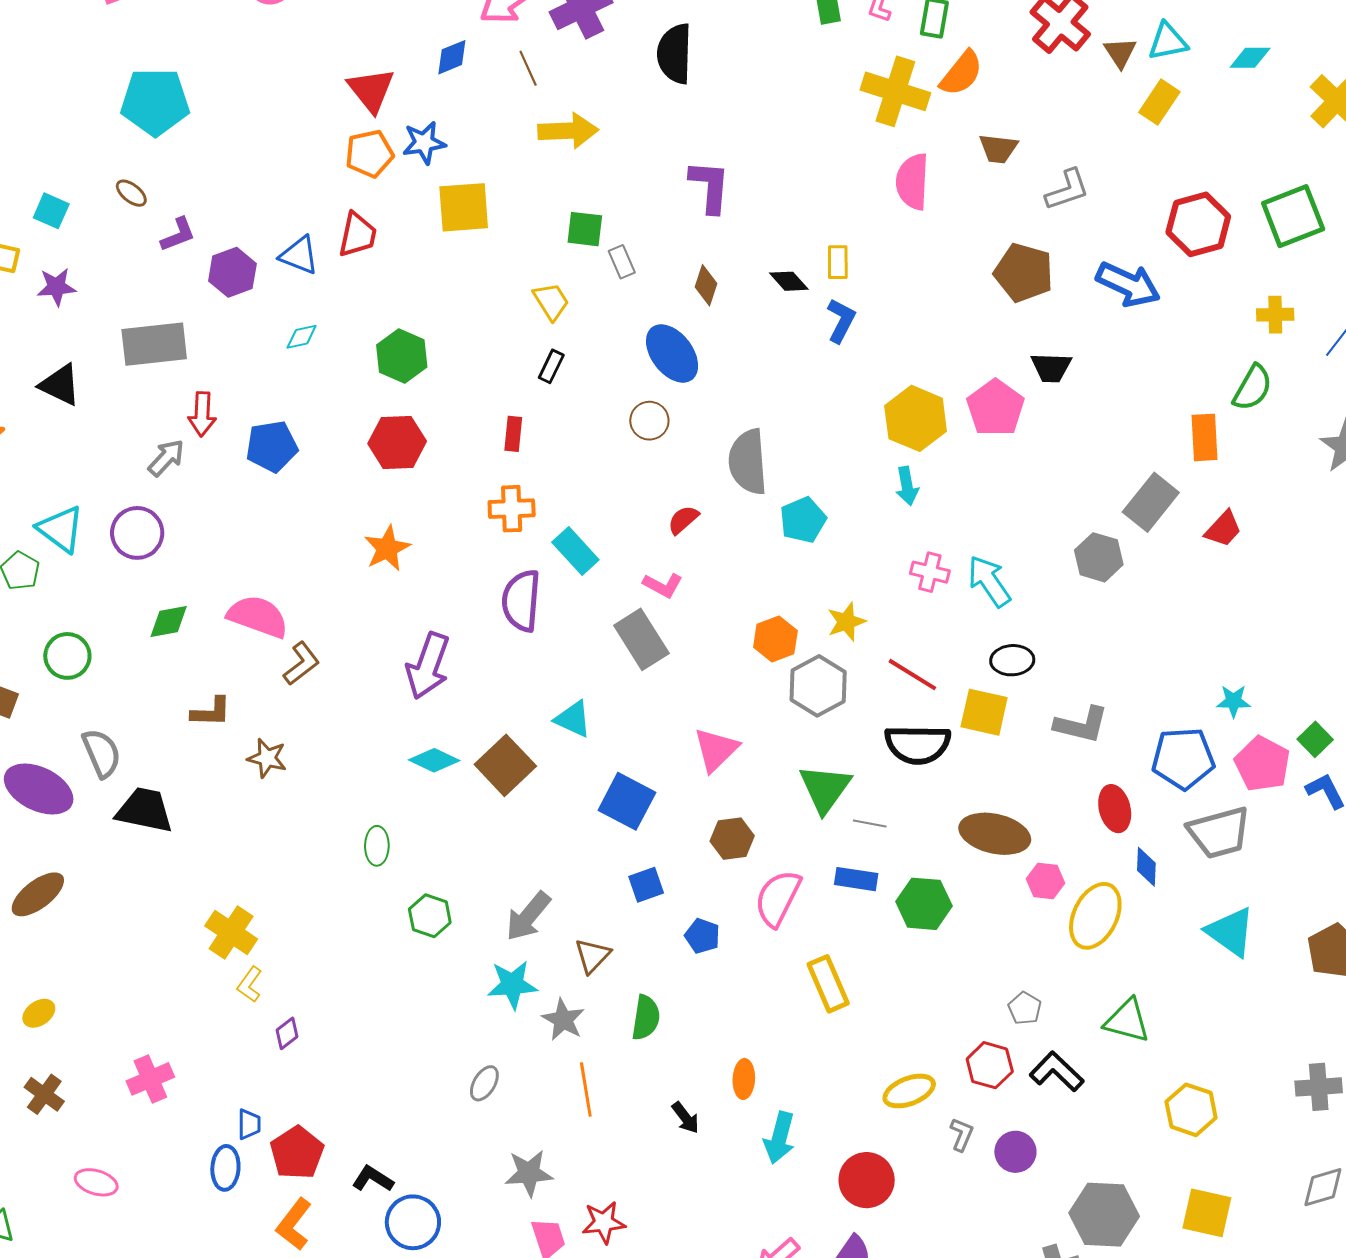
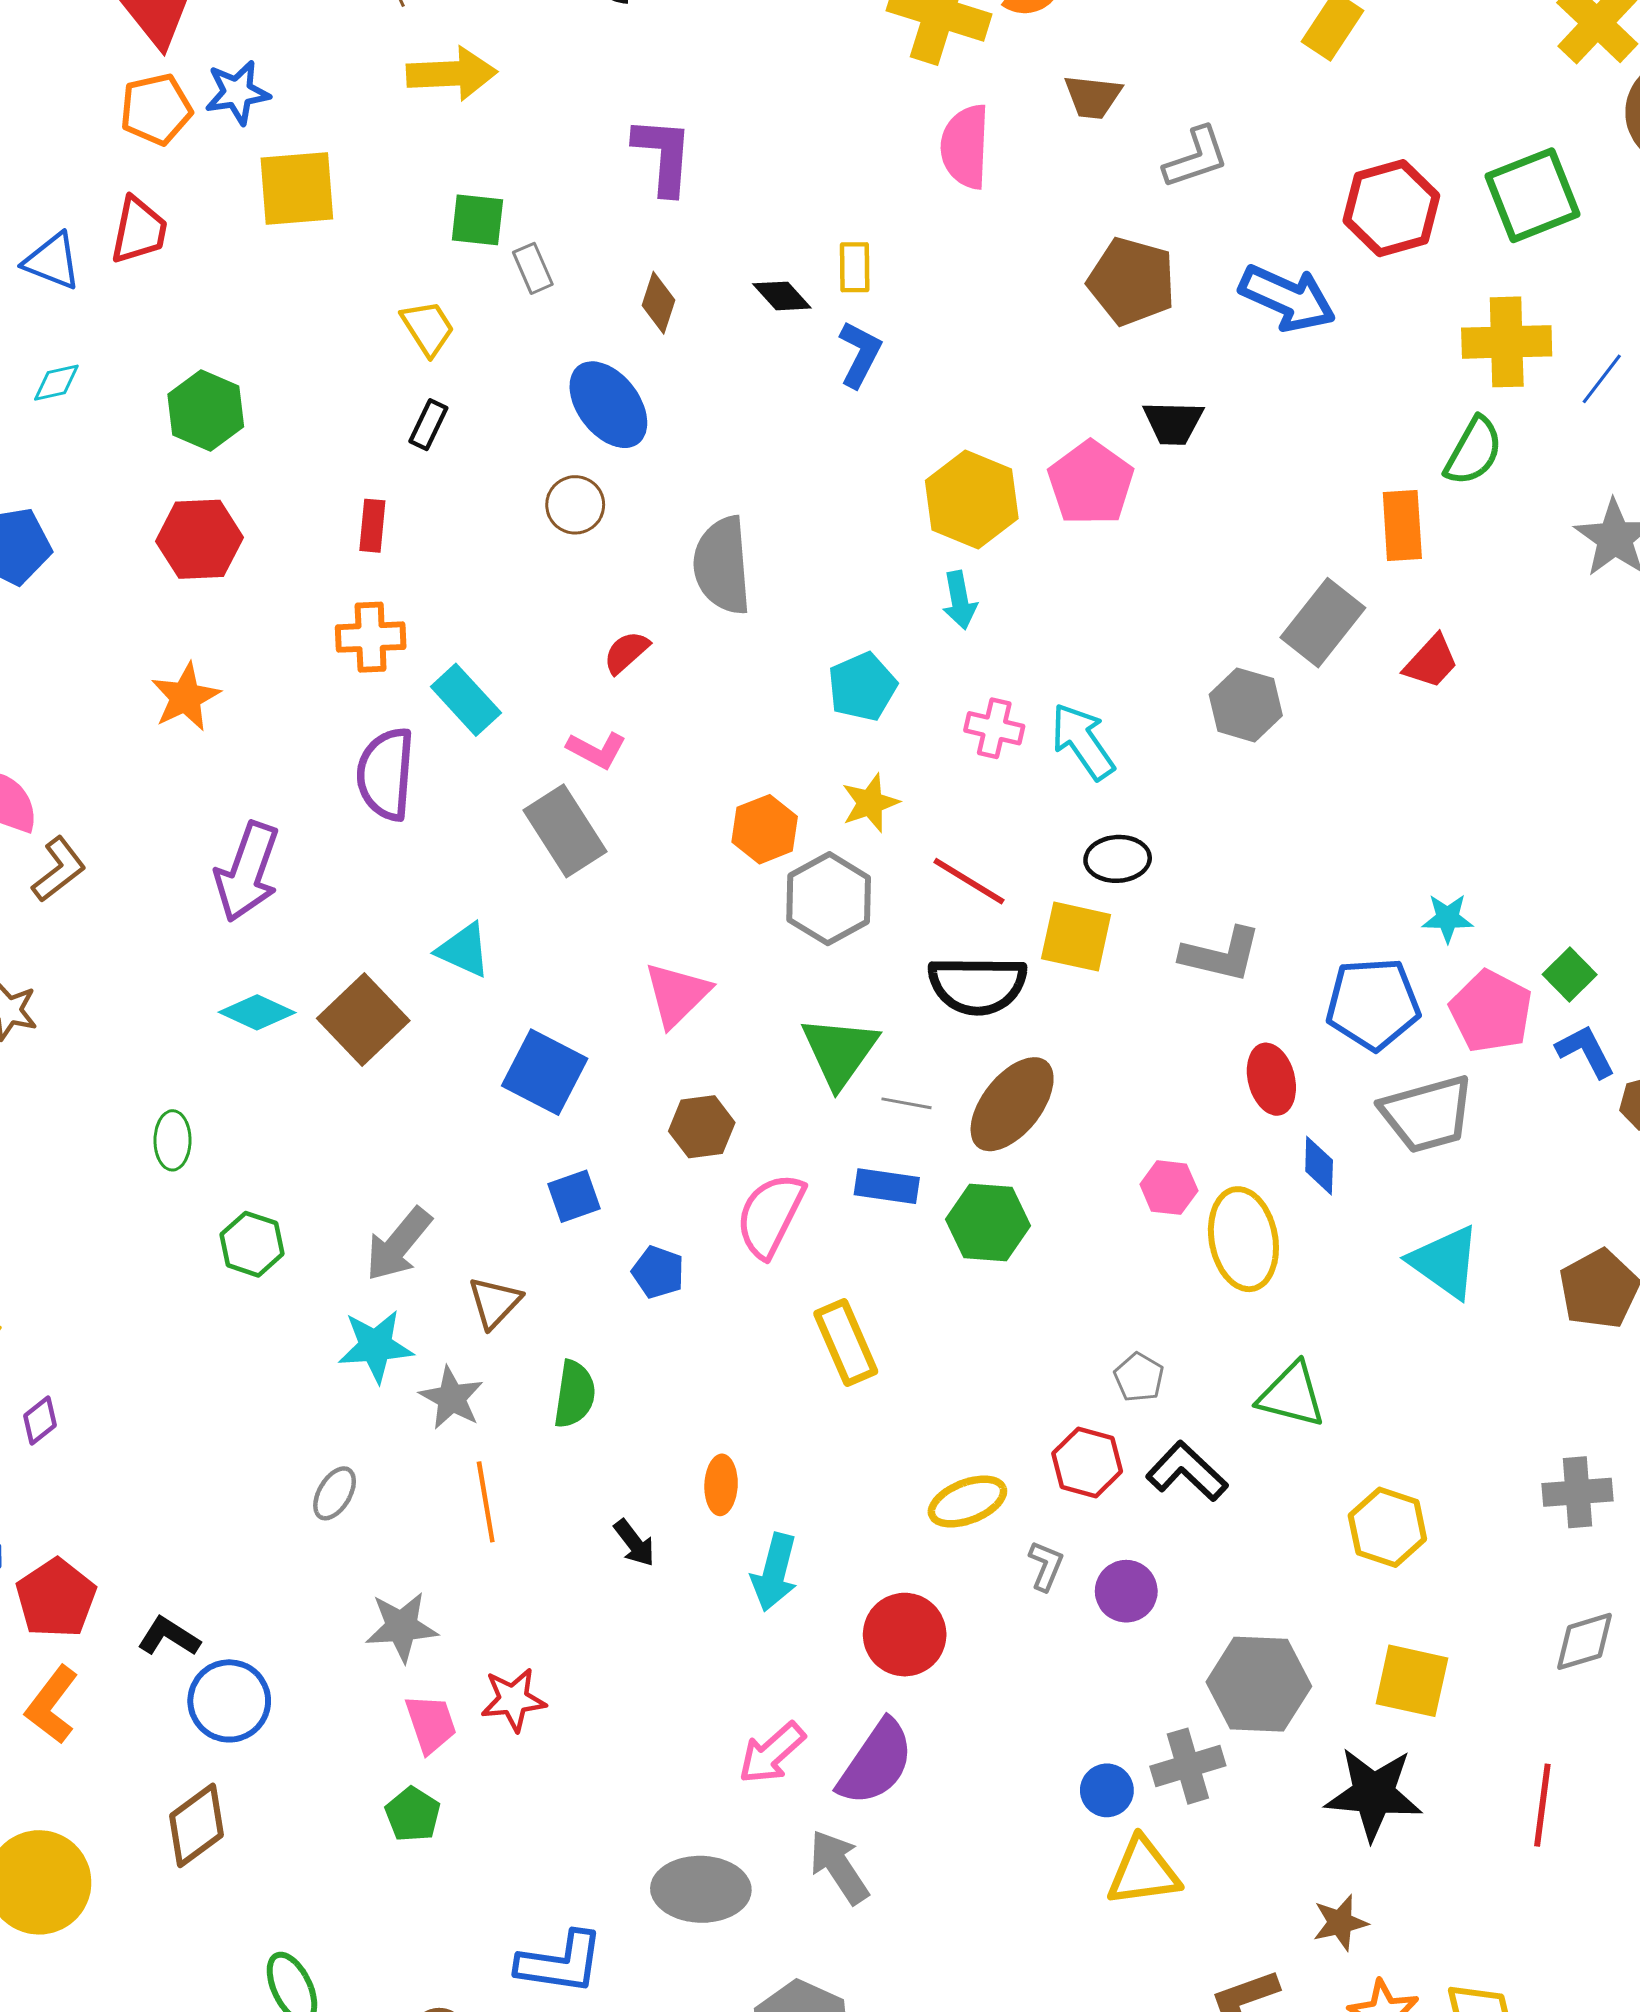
yellow cross: (1275, 315) -> (1507, 342), size x1.6
cyan pentagon: (803, 520) -> (862, 687), moved
brown ellipse: (995, 834) -> (1012, 1104), moved, turned -64
yellow ellipse: (1095, 916) -> (1243, 1239), turned -36

